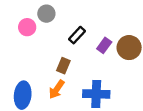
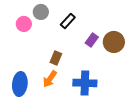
black rectangle: (77, 35) -> (68, 21), moved

